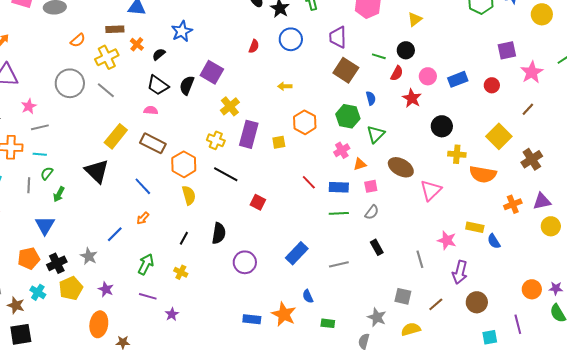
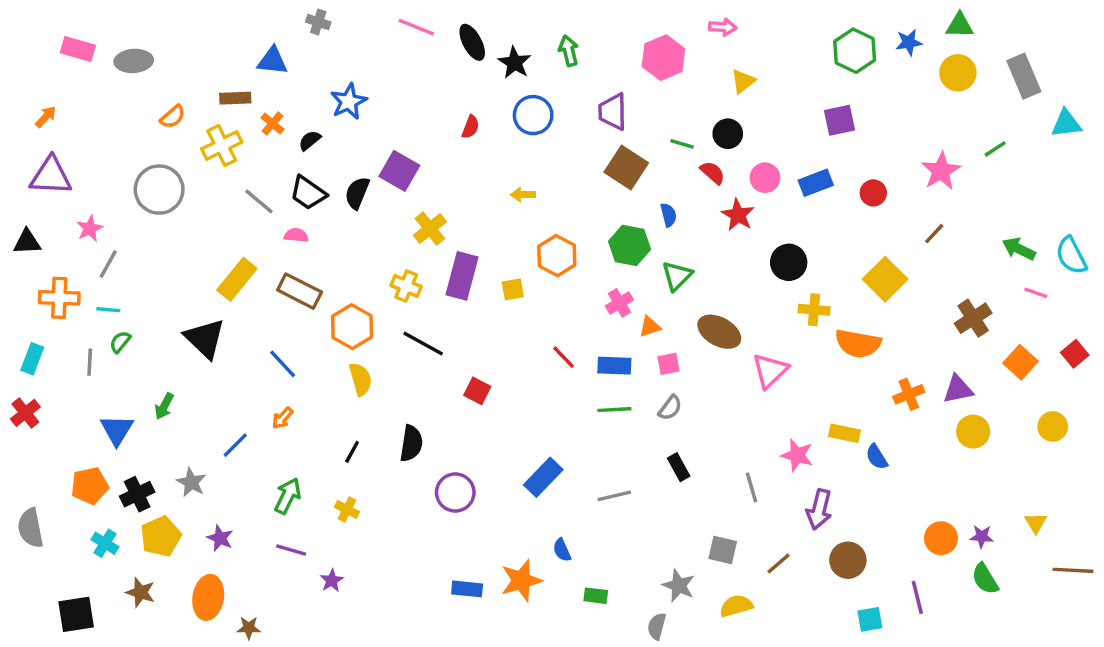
purple square: (507, 50) -> (839, 120), moved
red semicircle: (397, 73) -> (713, 173), turned -77
gray line: (106, 90) -> (259, 201), moved
gray line: (40, 127) -> (108, 264), turned -48
brown cross: (532, 159) -> (973, 318), moved
green arrow: (59, 194) -> (164, 406), moved
brown star: (16, 305) -> (140, 592), moved
orange star: (284, 314) -> (521, 580), turned 30

